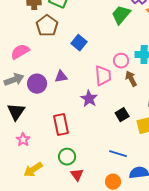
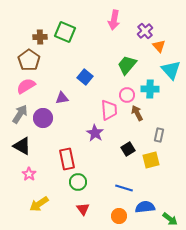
green trapezoid: (121, 15) -> (127, 65), moved
brown pentagon: (47, 26) -> (29, 60), moved
purple triangle: (61, 77) -> (62, 98), moved
gray arrow: (14, 80) -> (20, 114), turned -36
black triangle: (16, 112) -> (22, 146), turned -36
green circle: (67, 157) -> (78, 182), moved

